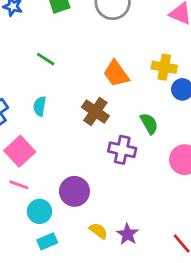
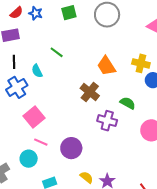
cyan semicircle: (40, 106) -> (37, 71), moved, turned -40
green semicircle: (149, 124) -> (128, 103), turned -35
pink line: (19, 185) -> (41, 142), moved
cyan circle: (39, 211) -> (29, 159), moved

